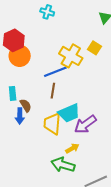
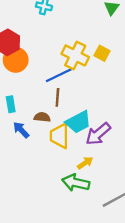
yellow square: (94, 48) -> (102, 53), moved
brown semicircle: (26, 105) -> (42, 117), moved, turned -48
blue arrow: (20, 116) -> (21, 130), turned 140

